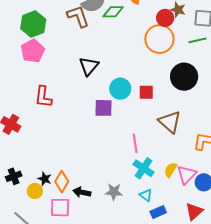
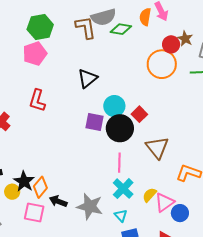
black circle: (184, 77) -> (120, 128), moved
red square: (146, 92) -> (139, 114), turned 35
black star: (45, 179) -> (24, 181), size x1.5
gray star: (114, 192) -> (90, 206), size x1.5

